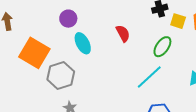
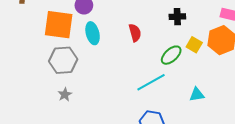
yellow square: (178, 21) -> (194, 45), moved
orange square: (34, 53) -> (59, 25), moved, turned -36

